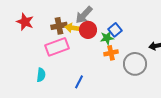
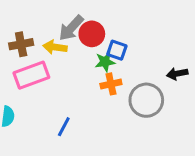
brown cross: (59, 26) -> (21, 44), moved
red circle: (88, 30) -> (92, 34), moved
blue square: (115, 30) -> (117, 50), turned -32

